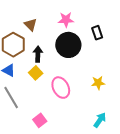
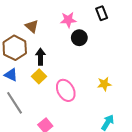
black rectangle: (97, 33) -> (102, 13), moved
black circle: (68, 45) -> (79, 38), moved, size x0.6

